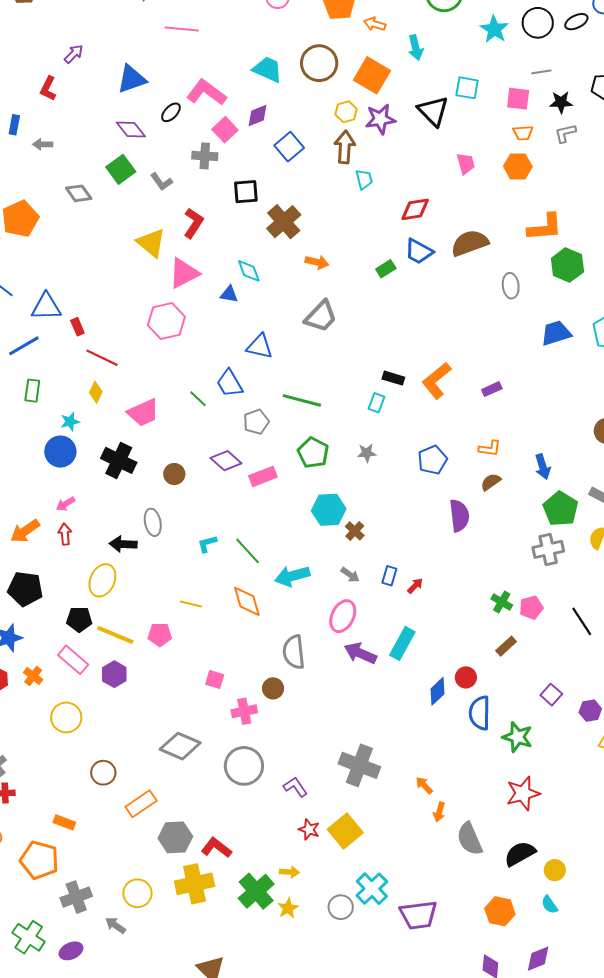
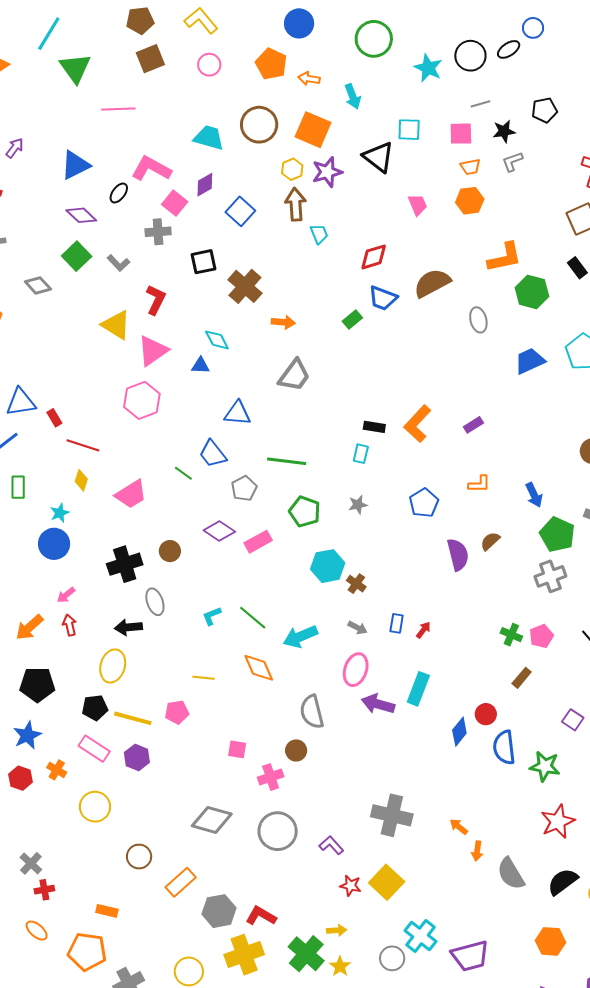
black cross: (119, 460) -> (125, 564), moved, turned -36
brown semicircle: (491, 482) -> (490, 541), moved

